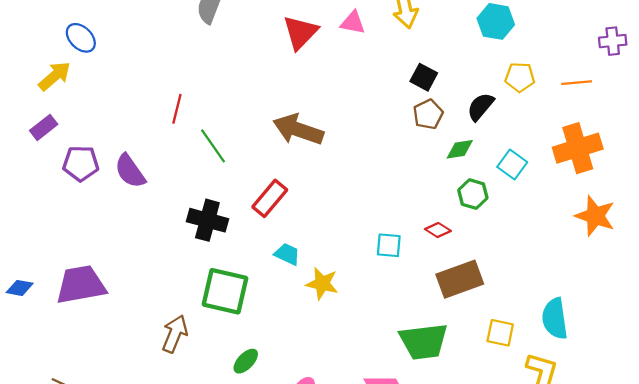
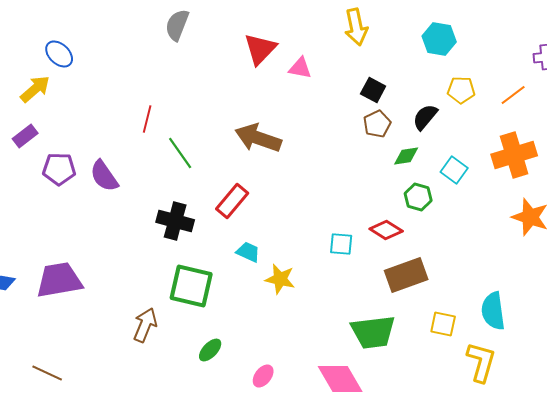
pink triangle: (353, 23) -> (300, 68), moved
orange line: (577, 83) -> (513, 95), turned -32
red diamond: (438, 230) -> (386, 230), size x1.4

